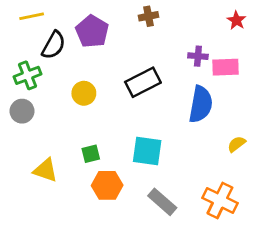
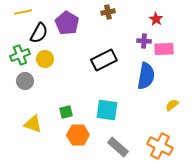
red star: (236, 20) -> (156, 19), moved
yellow circle: (84, 93) -> (45, 59), moved
gray circle: (22, 111) -> (25, 81), moved

